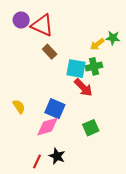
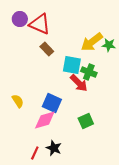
green star: (113, 38) -> (109, 45), moved
yellow arrow: (97, 44) -> (92, 42), size x1.6
green cross: (94, 66) -> (89, 72), moved, turned 35

